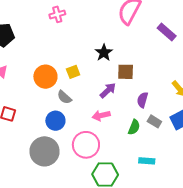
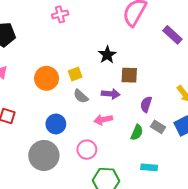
purple arrow: (108, 90) -> (111, 94), turned 48
gray semicircle: (64, 97) -> (81, 96), moved
pink circle: (86, 145) -> (87, 150), size x0.7

